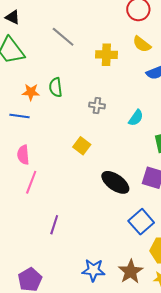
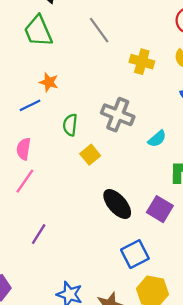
green semicircle: (56, 87) -> (70, 125), moved
gray cross: (97, 105) -> (118, 115), size x1.8
blue line: (19, 116) -> (30, 105), turned -48

